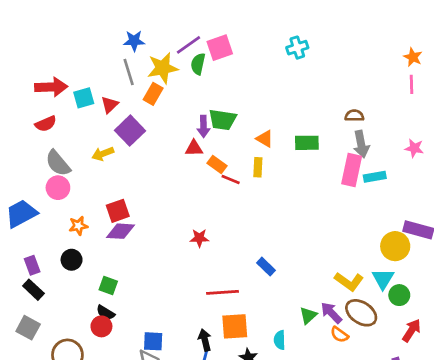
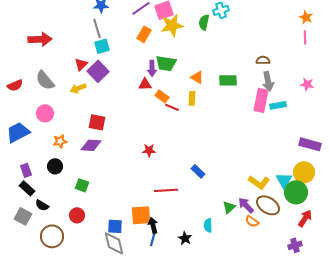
green semicircle: (198, 64) -> (204, 22), moved
yellow star: (163, 68) -> (172, 25), moved
orange rectangle: (153, 94) -> (144, 34), moved
cyan square: (84, 98) -> (102, 46), moved
red triangle: (110, 105) -> (81, 64), moved
red semicircle: (46, 124) -> (15, 85), moved
gray semicircle: (58, 163) -> (45, 80), moved
red square: (118, 211) -> (97, 122), moved, turned 30
yellow circle: (395, 246) -> (304, 172), moved
green circle: (399, 295) -> (296, 192), size x1.5
black semicircle: (106, 313) -> (42, 205), moved
orange square: (235, 326) -> (141, 215), moved

